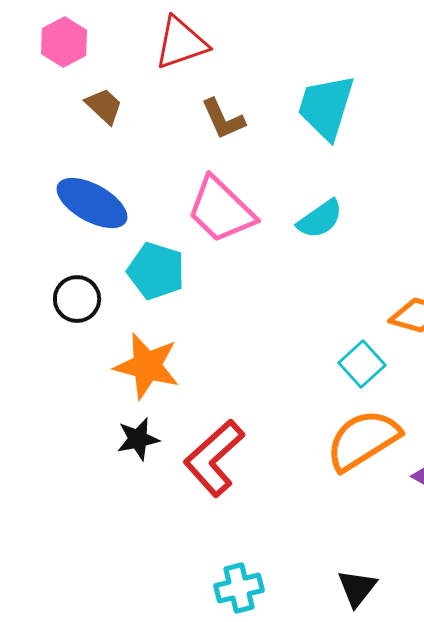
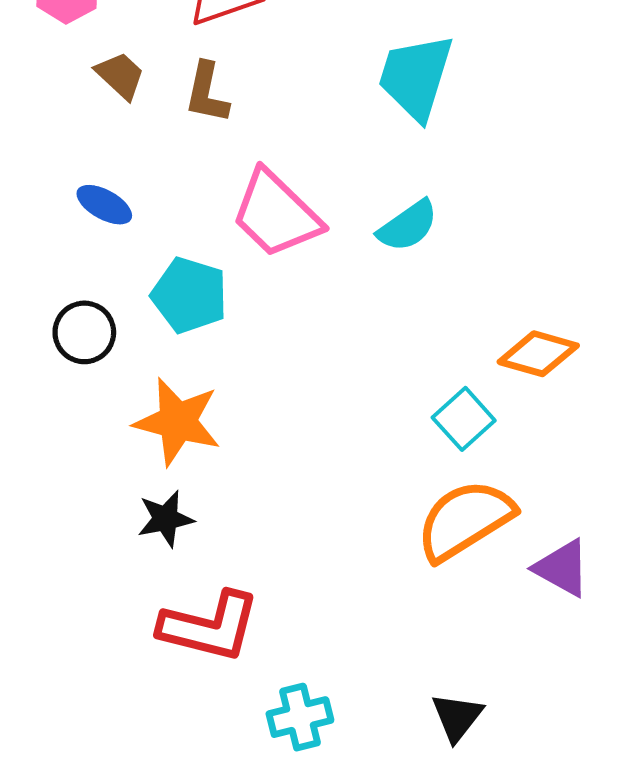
brown L-shape: (223, 119) -> (207, 93), moved, turned 36
blue ellipse: (92, 203) -> (104, 205), size x0.6
red L-shape: (214, 458) -> (209, 627), moved, turned -124

